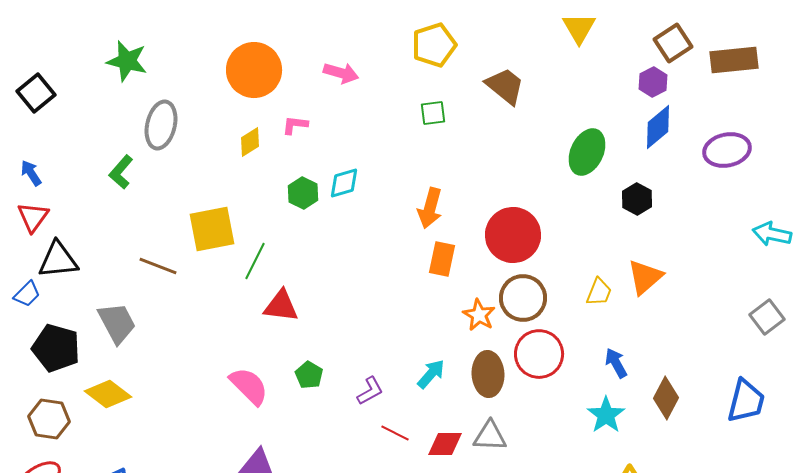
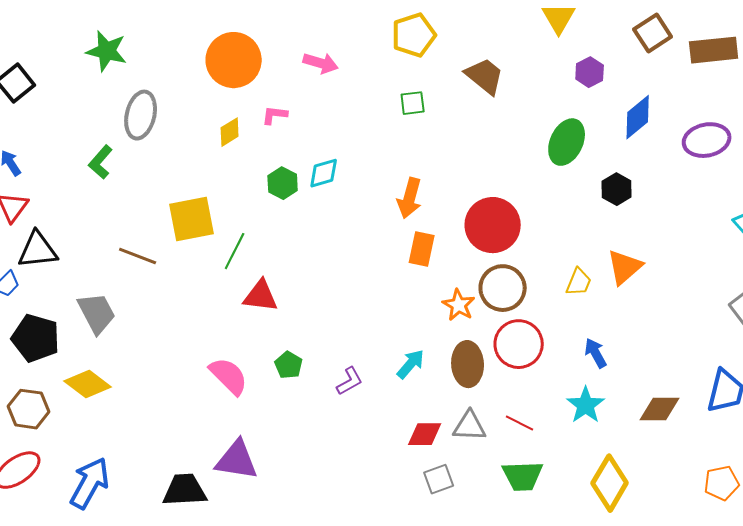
purple hexagon: (653, 82) -> (590, 72), moved
brown diamond: (666, 398) -> (660, 409), moved, turned 63
red line: (395, 433) -> (520, 423), moved

